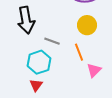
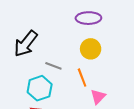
black arrow: (26, 20) -> (26, 44), turned 48

